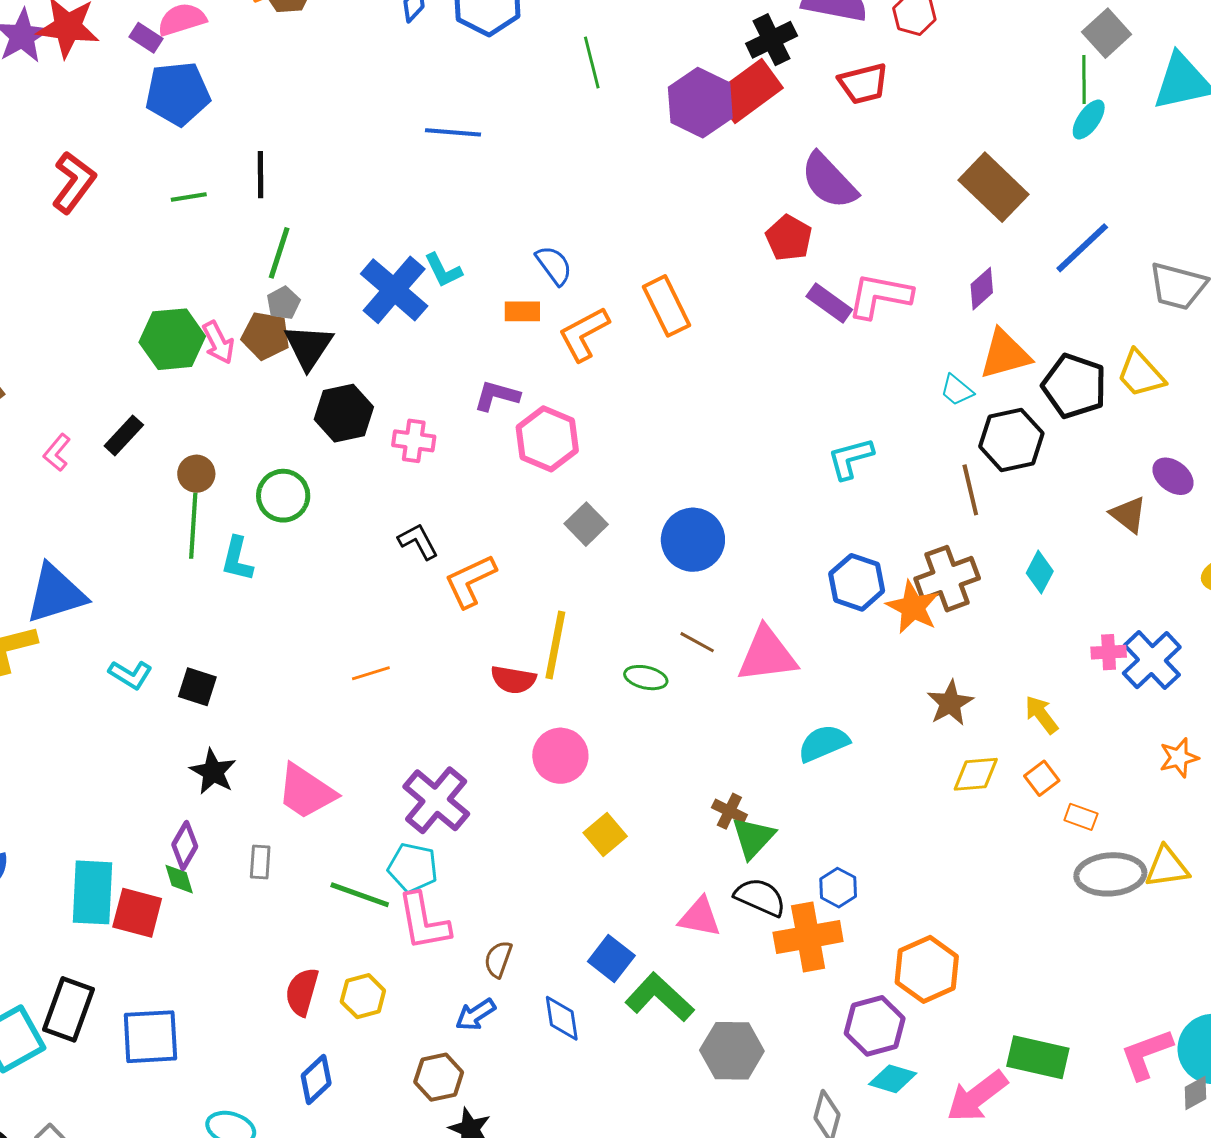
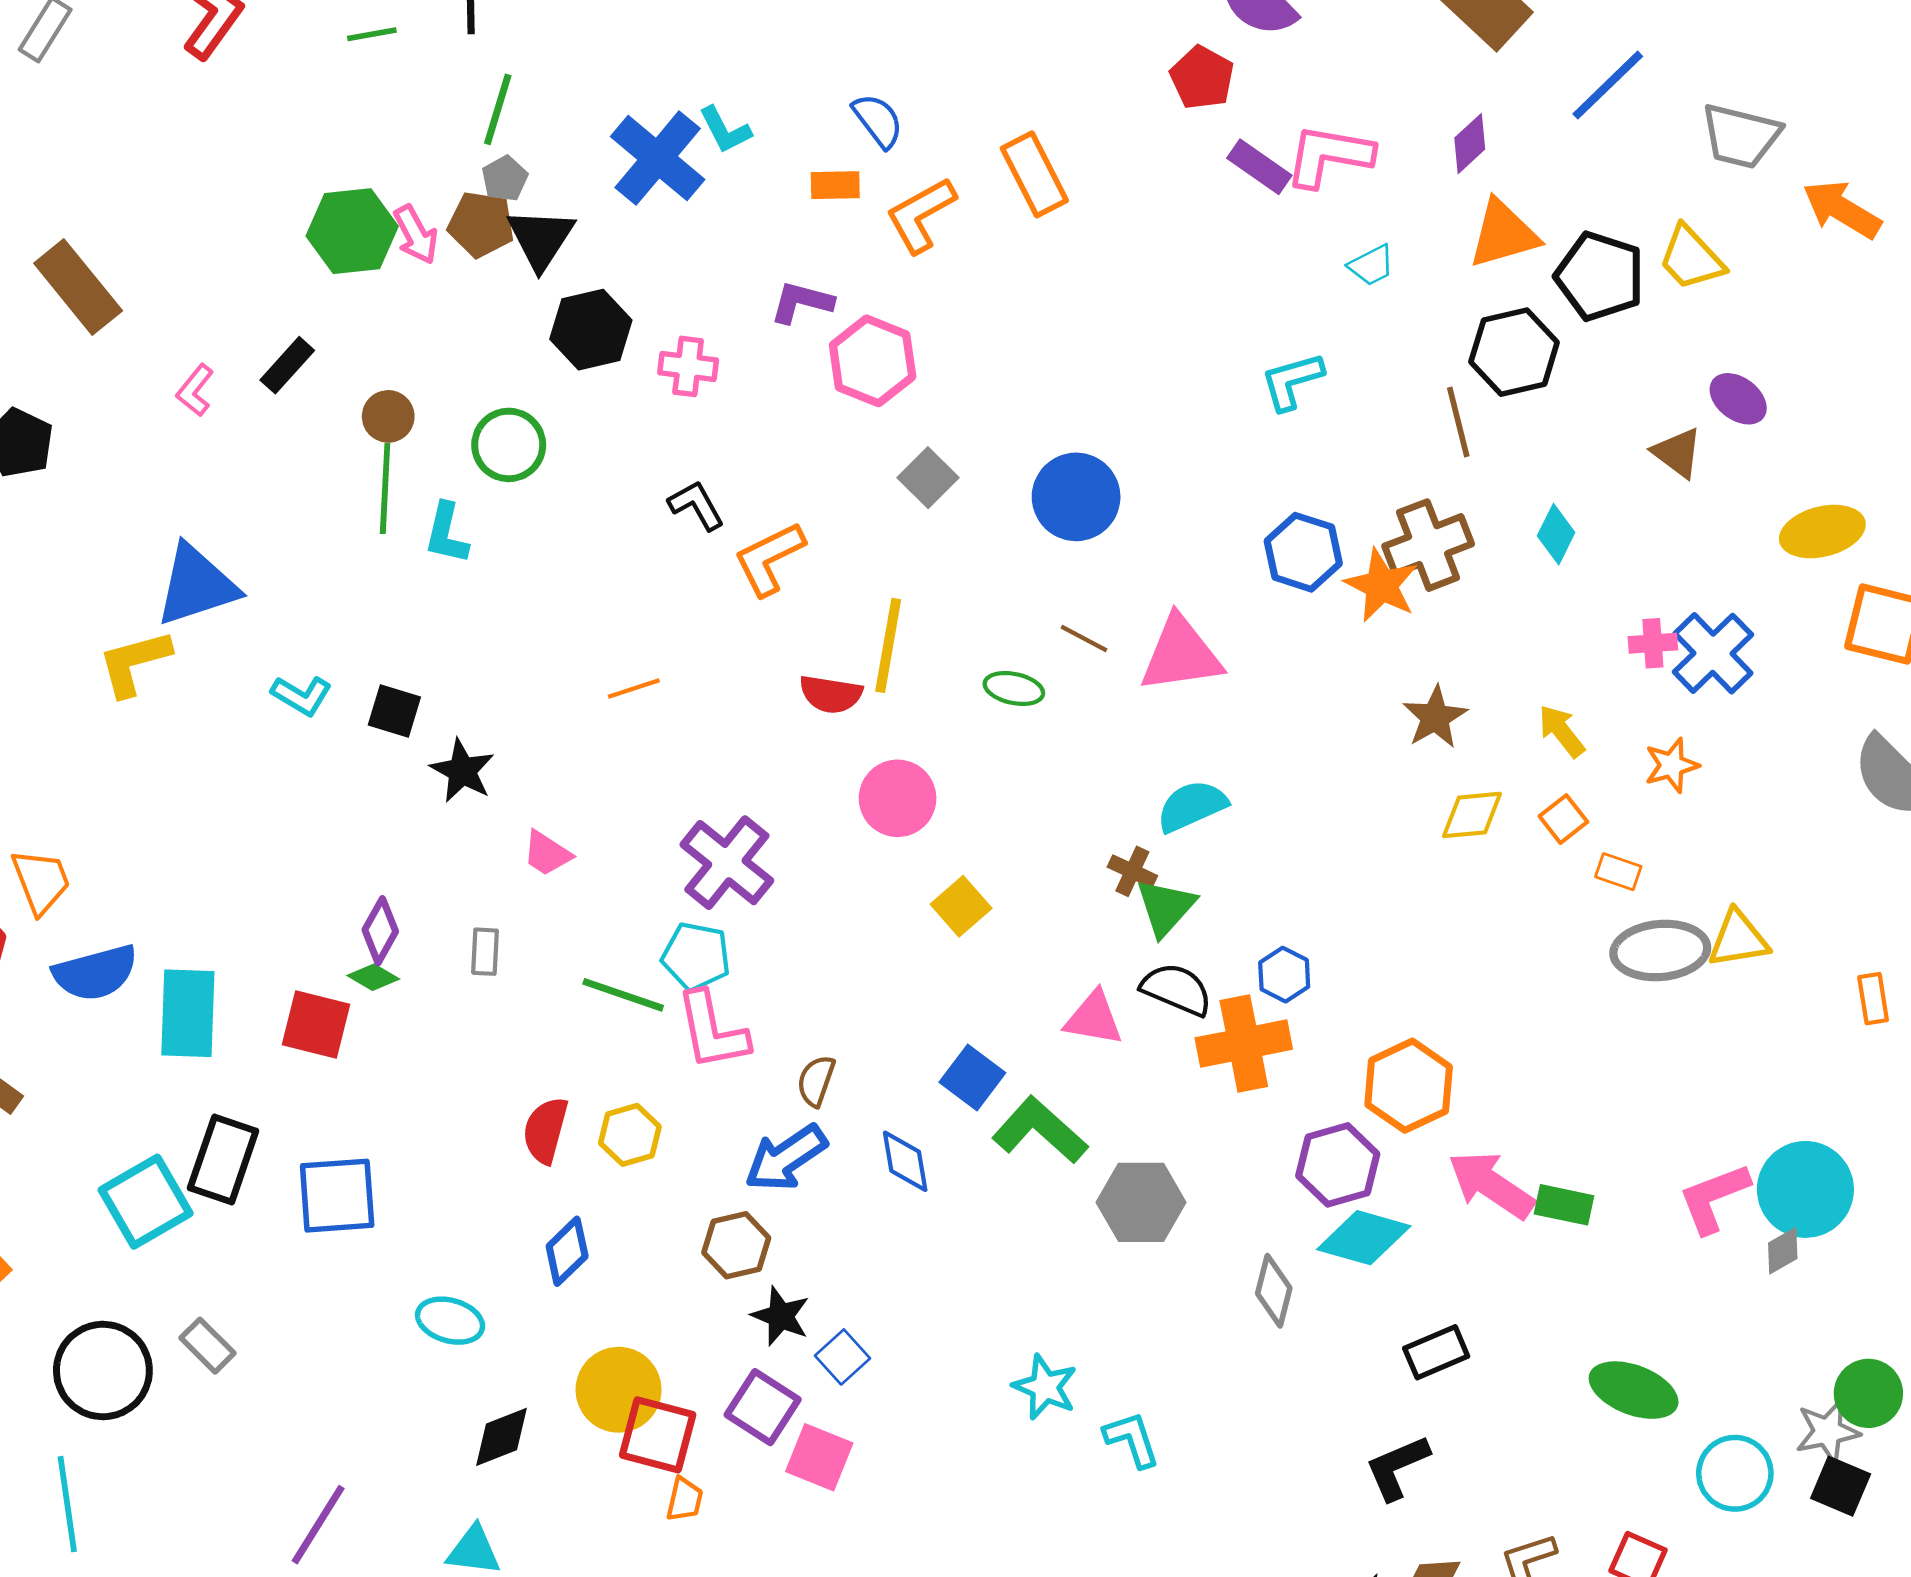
cyan trapezoid: (957, 390) -> (1371, 265), moved, turned -66
cyan semicircle: (824, 743) -> (1192, 806), moved
orange star: (1179, 758) -> (1672, 765), moved
black star: (213, 772) -> (462, 771), moved
pink trapezoid: (306, 792) -> (547, 853), size x0.6
green diamond: (179, 879) -> (373, 977), turned -42
cyan rectangle: (93, 892) -> (188, 1013), moved
blue arrow: (475, 1015) -> (786, 1158), size x1.5
green rectangle: (1038, 1057) -> (1564, 1205), size x0.7
cyan diamond: (893, 1079) -> (1364, 1238), size x1.4
pink arrow: (977, 1096) -> (1491, 1185), moved, turned 72

